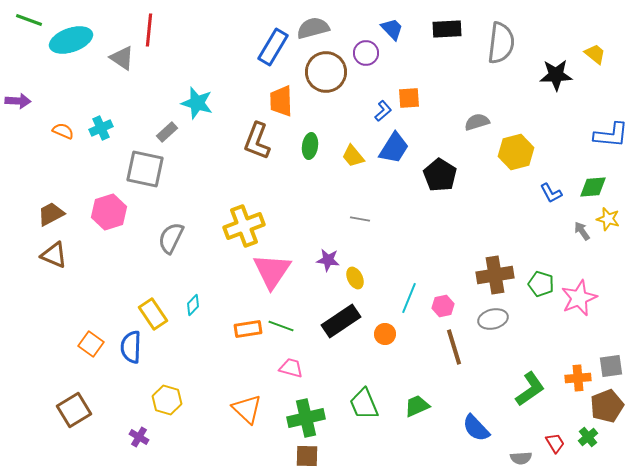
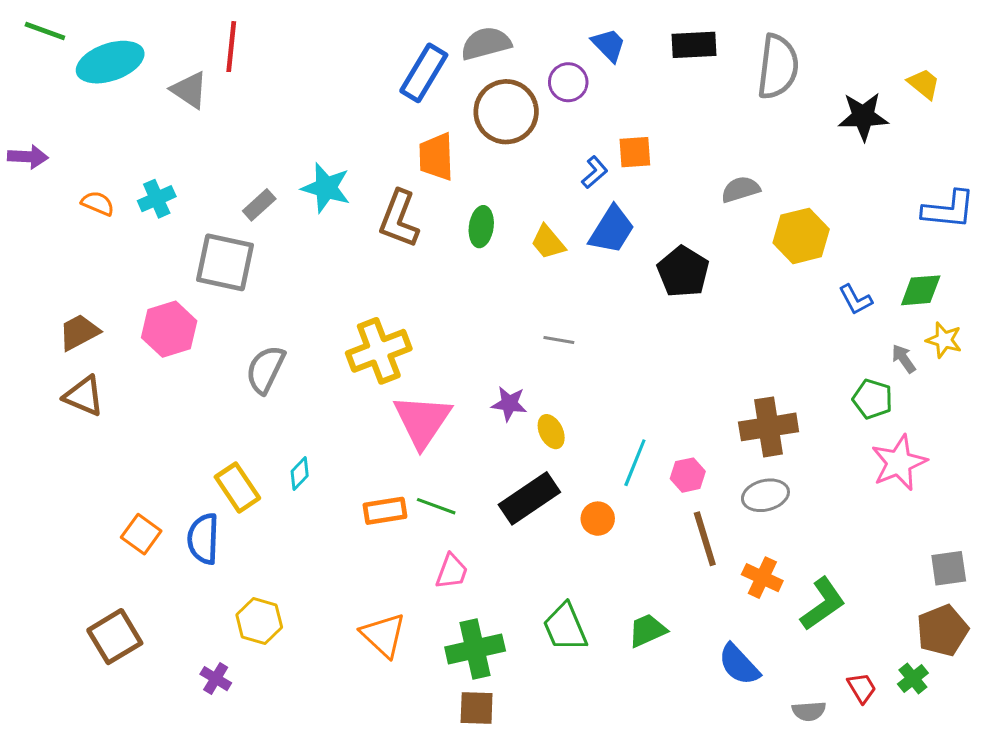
cyan star: (197, 103) -> (326, 188), moved
green pentagon: (541, 284) -> (873, 399), moved
pink trapezoid: (291, 368) -> (452, 571), turned 95
orange cross: (578, 378) -> (762, 578), moved, turned 30

